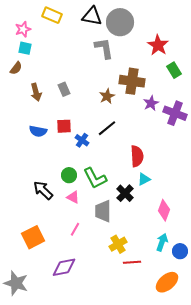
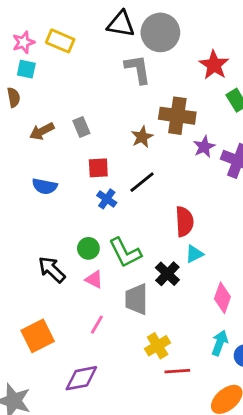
yellow rectangle: (52, 15) -> (60, 41), moved
brown semicircle: (16, 68) -> (14, 97), turned -48
brown arrow: (36, 92) -> (42, 131), turned 78
red square: (64, 126) -> (98, 168), moved

